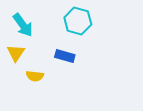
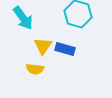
yellow triangle: (16, 53) -> (43, 46), moved

